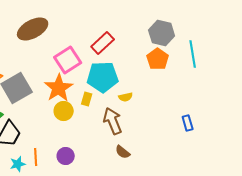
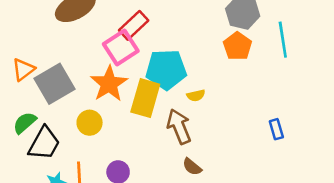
red rectangle: (103, 43) -> (134, 25), moved
yellow rectangle: (87, 99) -> (145, 98), size x2.0
yellow circle: (64, 111) -> (90, 123), moved

